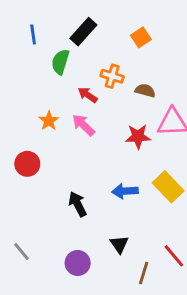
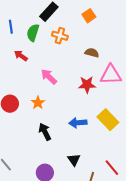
blue line: (33, 34) -> (11, 27), moved
orange cross: (112, 76) -> (60, 36), moved
red arrow: (88, 95) -> (21, 56), moved
orange star: (49, 121) -> (38, 103), moved

